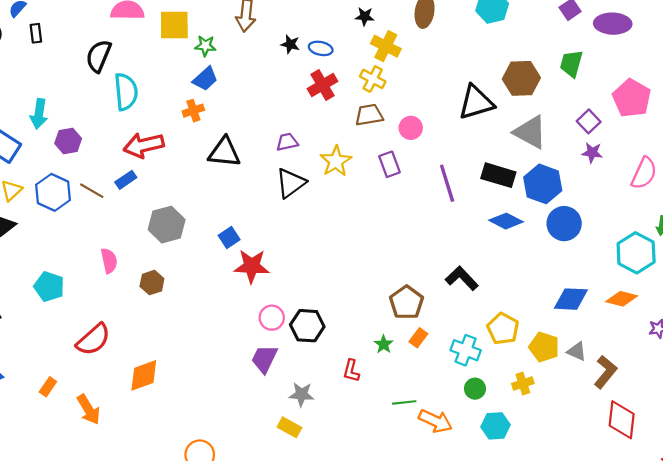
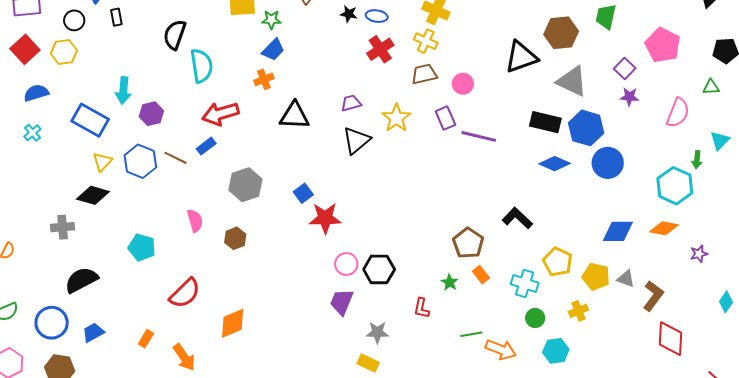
purple line: (447, 183) -> (479, 136), moved, turned -56
orange rectangle: (418, 338) -> (481, 275), turned -72

